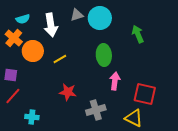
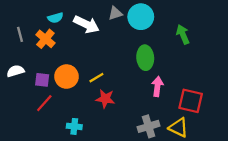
white arrow: (51, 25) -> (86, 24), turned -55
orange circle: (33, 51) -> (67, 77), moved
yellow line: (60, 59) -> (96, 78), moved
gray cross: (96, 110) -> (149, 126), moved
cyan cross: (32, 117) -> (74, 126), moved

